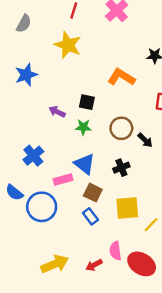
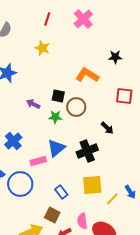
yellow star: (68, 45) -> (42, 48), size x0.7
brown circle: (121, 128) -> (76, 107), moved
blue triangle: (84, 164) -> (56, 148), turned 42
black cross: (121, 168) -> (87, 151), size x1.5
brown square: (93, 193) -> (52, 215), moved

